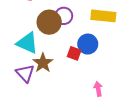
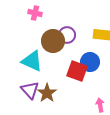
red square: (74, 53) -> (77, 71), size x1.5
brown star: (43, 63) -> (47, 93), moved

